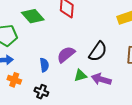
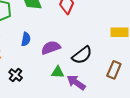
blue semicircle: (44, 65) -> (26, 39), moved

